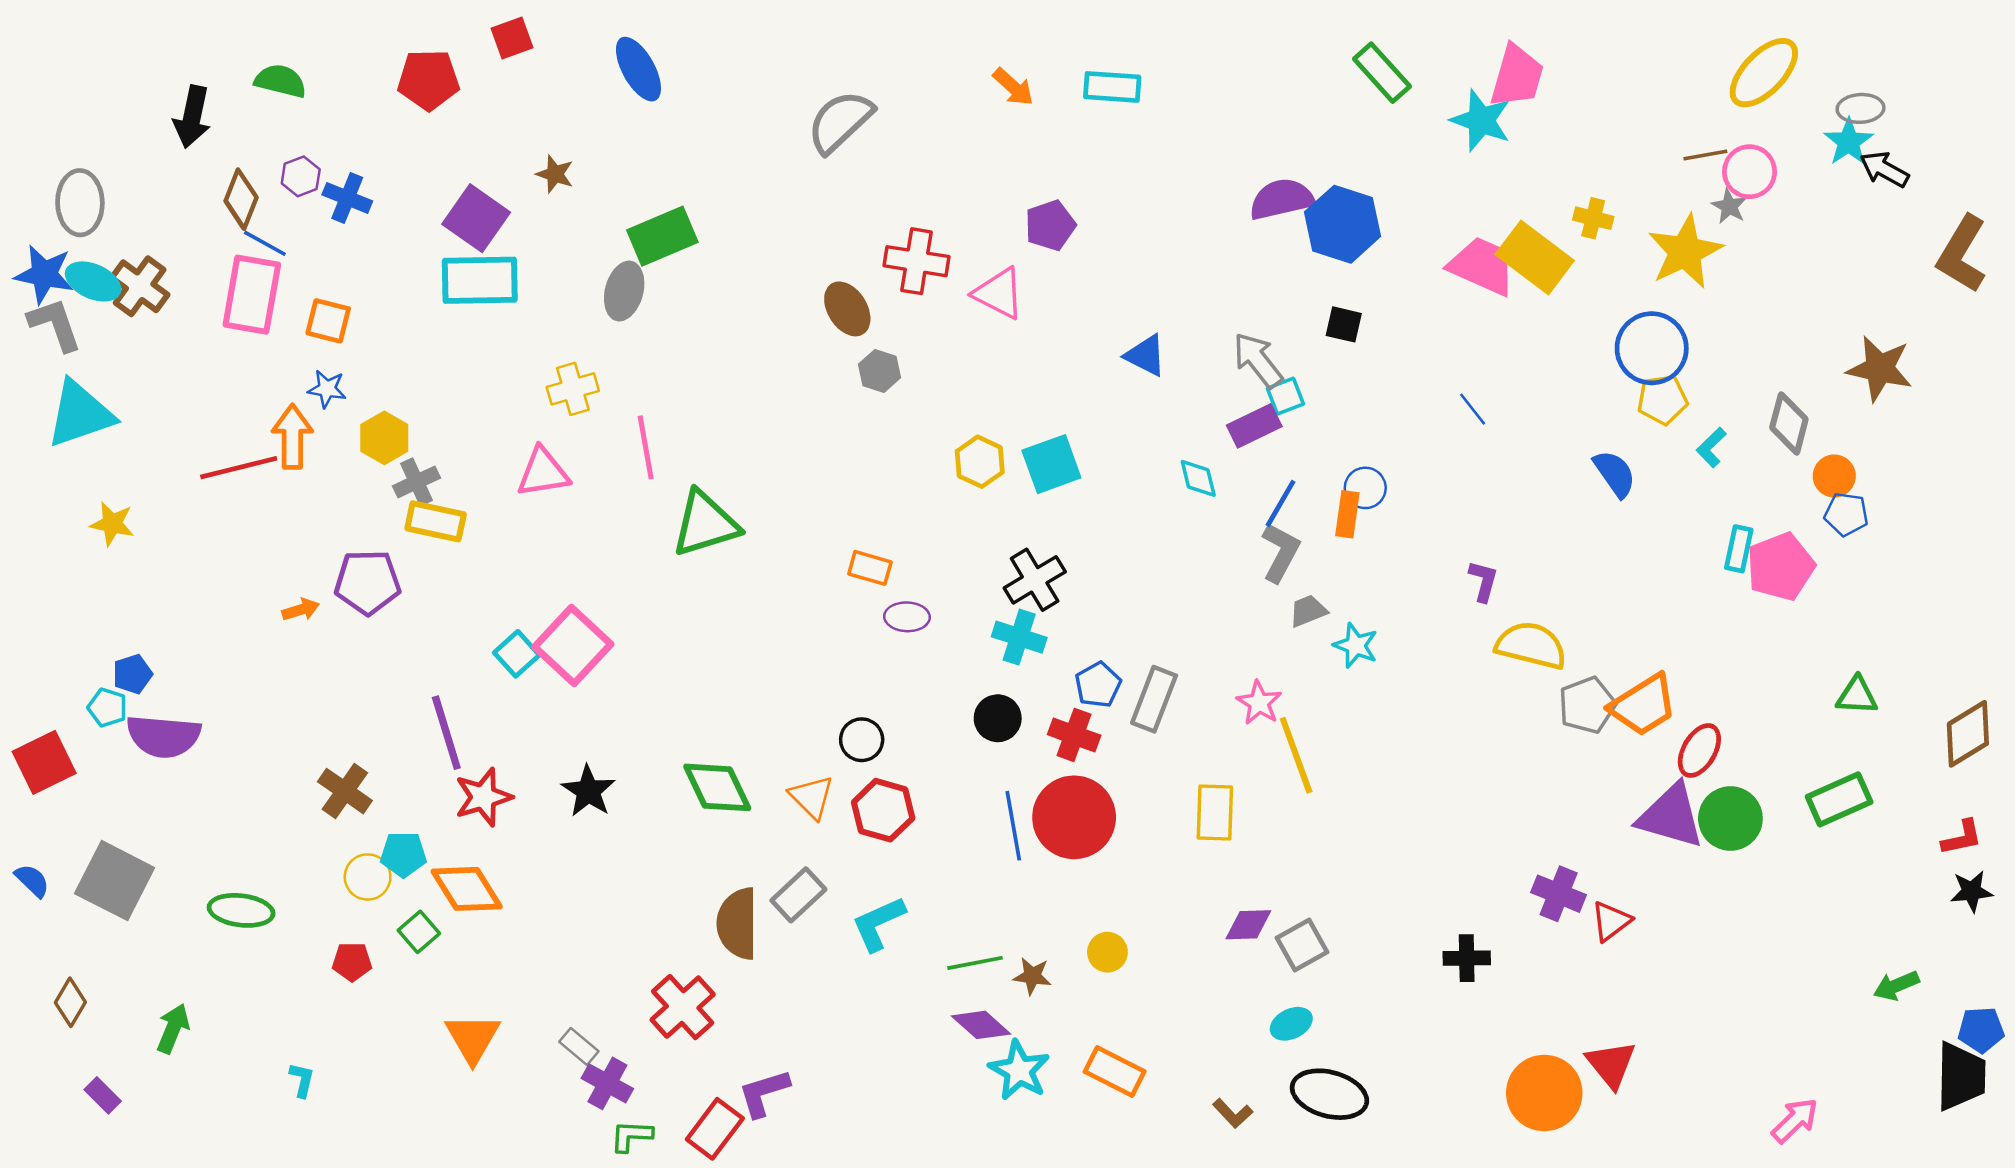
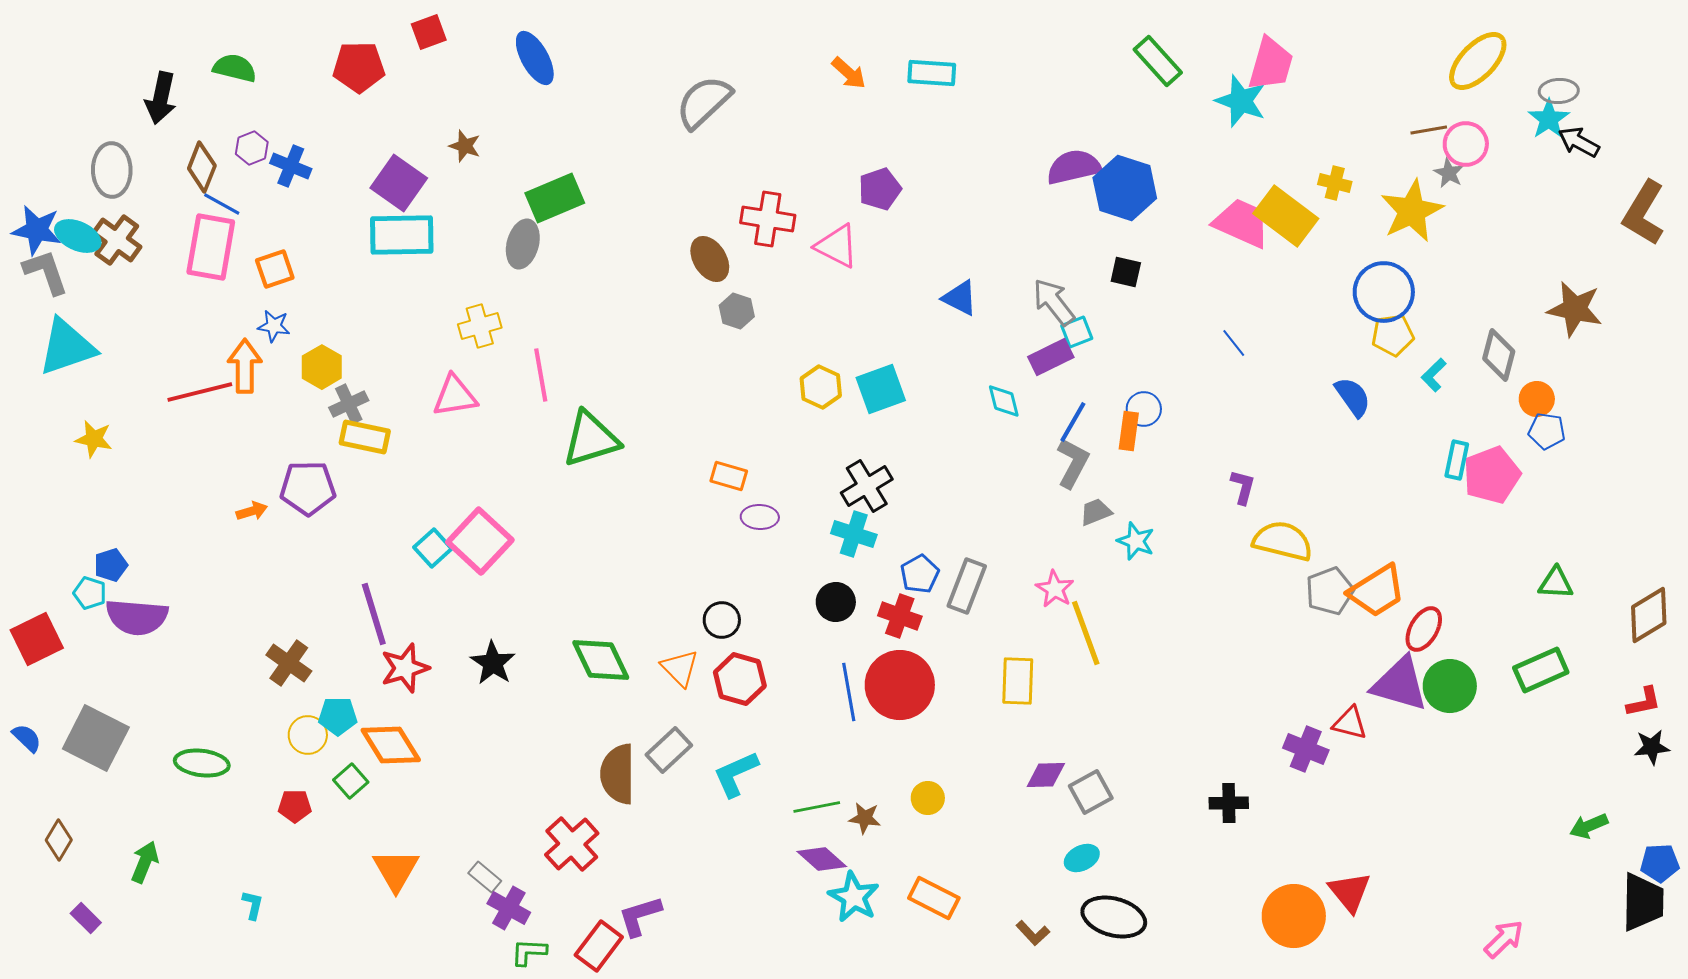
gray ellipse: (80, 203) -> (112, 170), moved
orange square: (328, 321) -> (275, 269), turned -33
red triangle: (1611, 921) -> (1350, 723), moved, turned 51

